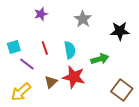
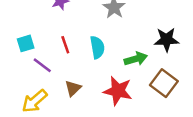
black star: (120, 31) -> (166, 40), moved
red star: (74, 77) -> (118, 91), moved
brown square: (122, 90) -> (164, 83), moved

